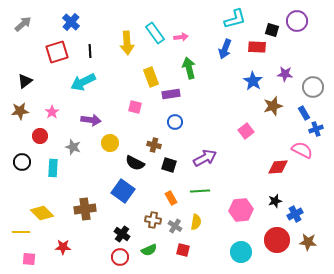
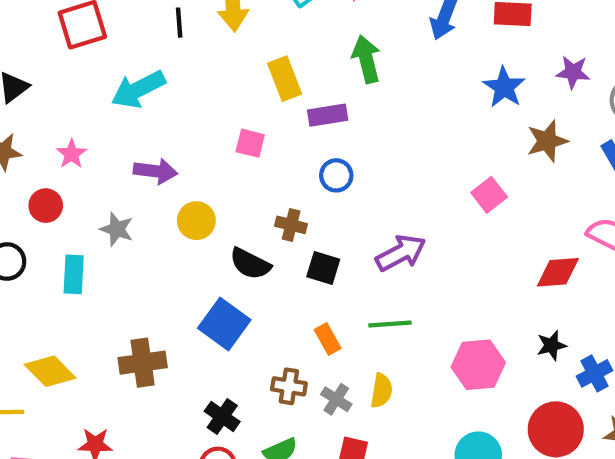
black line: (90, 51) -> (179, 23), moved

